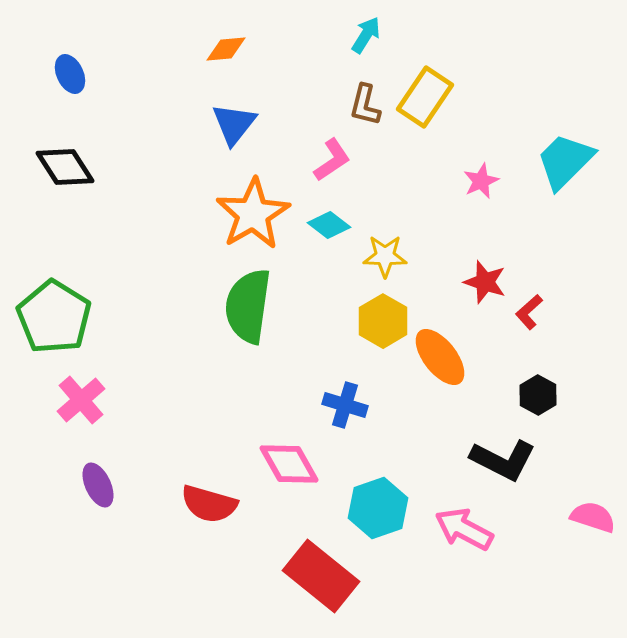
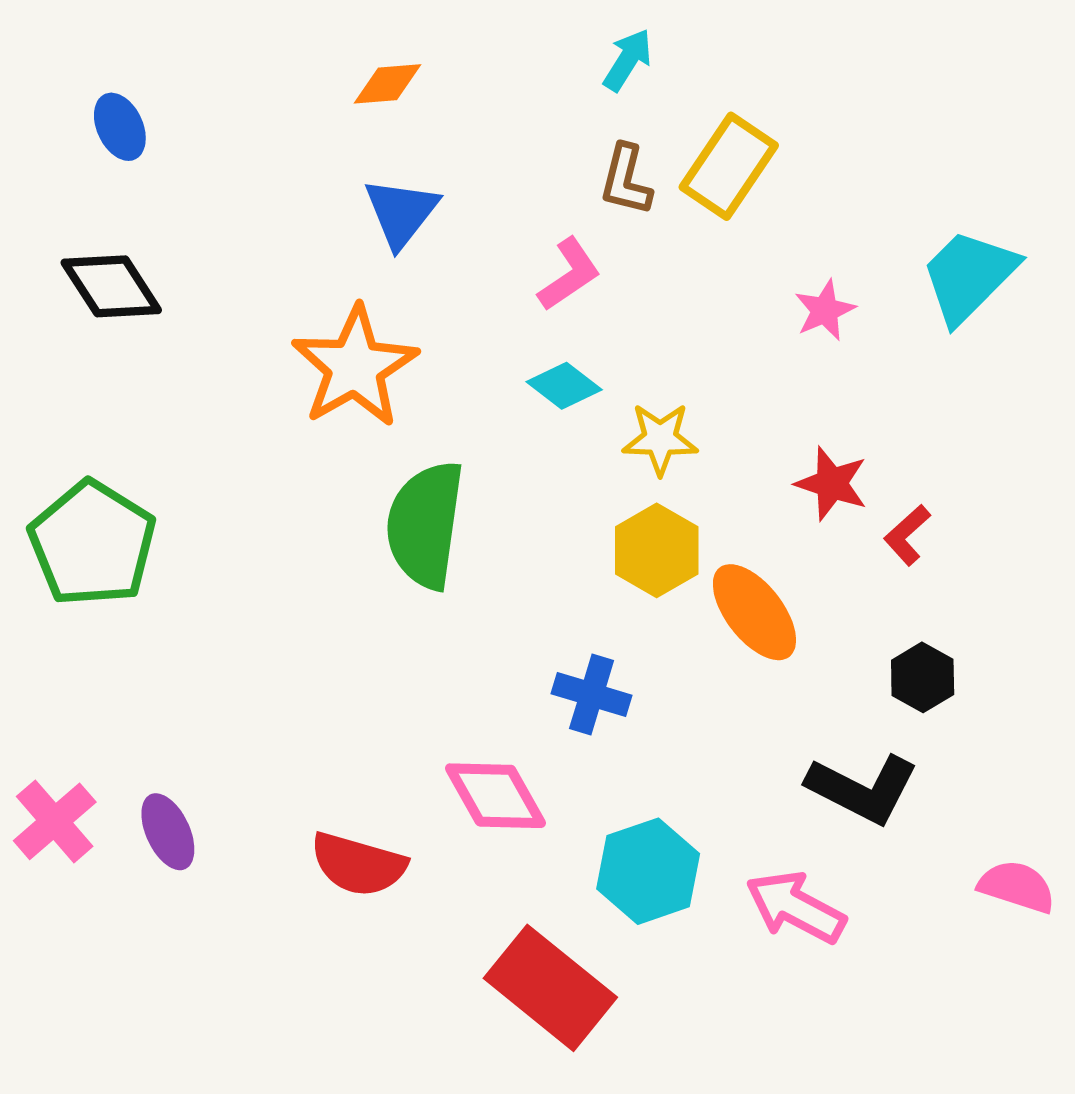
orange star: (253, 214) -> (355, 367), moved
pink cross: (81, 400) -> (55, 821), moved

